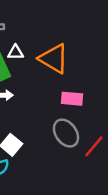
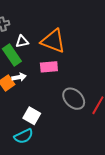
pink rectangle: (72, 99) -> (49, 67), moved

